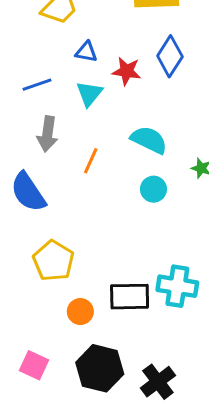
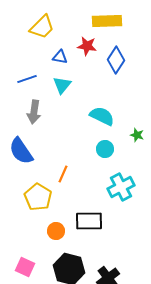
red star: (127, 71) -> (87, 46), moved
orange line: (91, 161) -> (63, 174), moved
cyan cross: (177, 286) -> (121, 187), moved, turned -36

